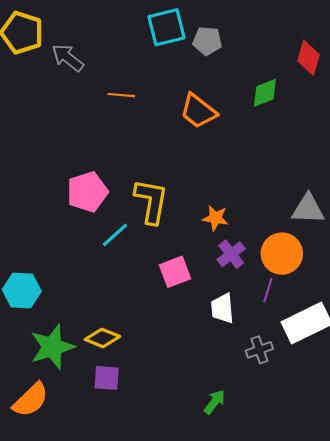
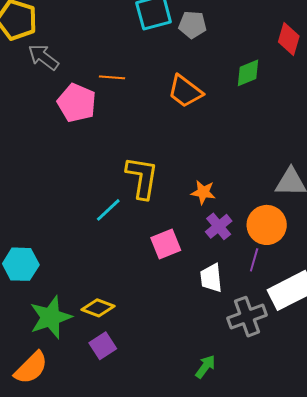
gray arrow: (68, 58) -> (43, 57), moved
pink pentagon: (87, 192) -> (77, 103), moved, turned -30
gray cross: (259, 350) -> (247, 317), size x1.5
purple square: (107, 378) -> (103, 346), turned -36

